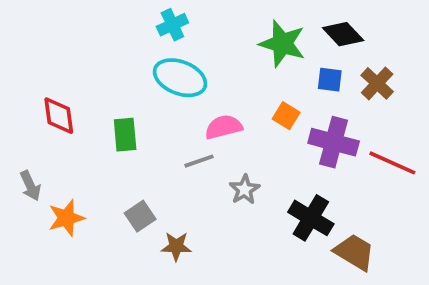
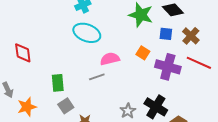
green rectangle: (125, 135) -> (58, 83), moved
red line: (392, 163) -> (199, 63), moved
gray star: (244, 190) -> (128, 111), moved

